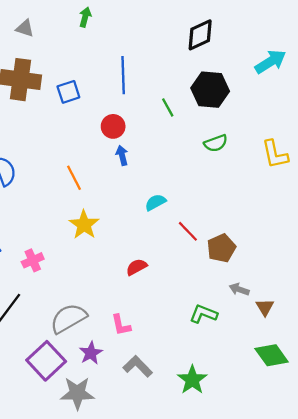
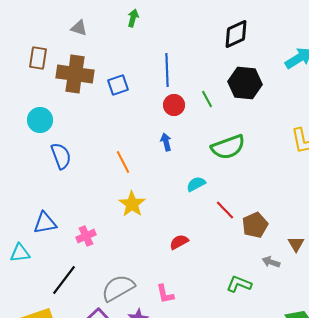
red circle: (113, 126) -> (174, 105), moved
green semicircle: (216, 143) -> (228, 147), moved, size x1.6
brown triangle: (265, 307) -> (296, 244), moved

